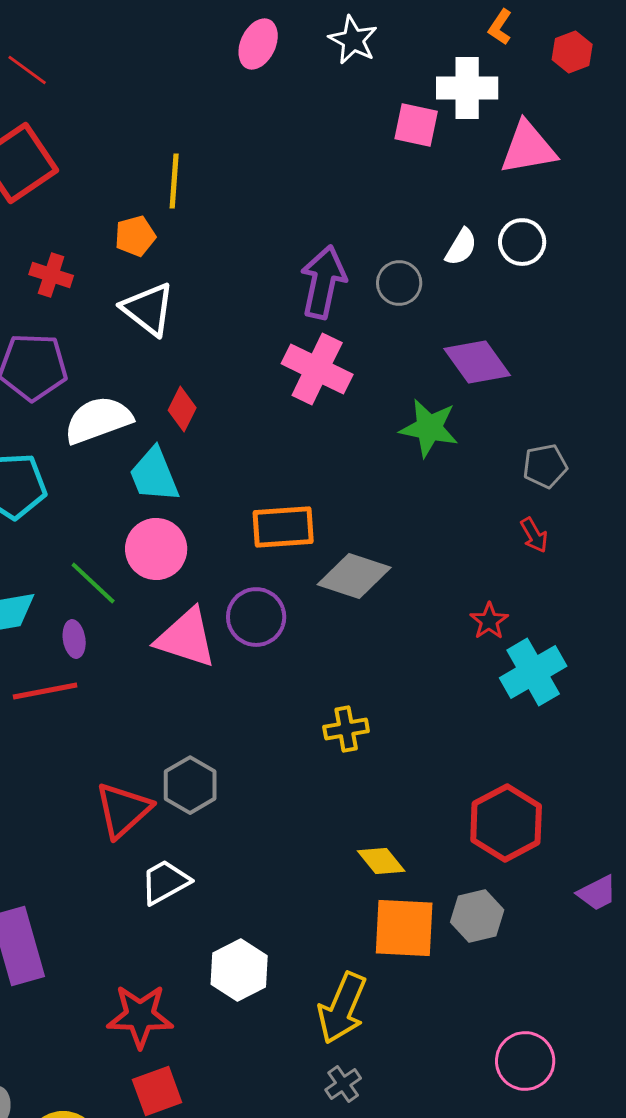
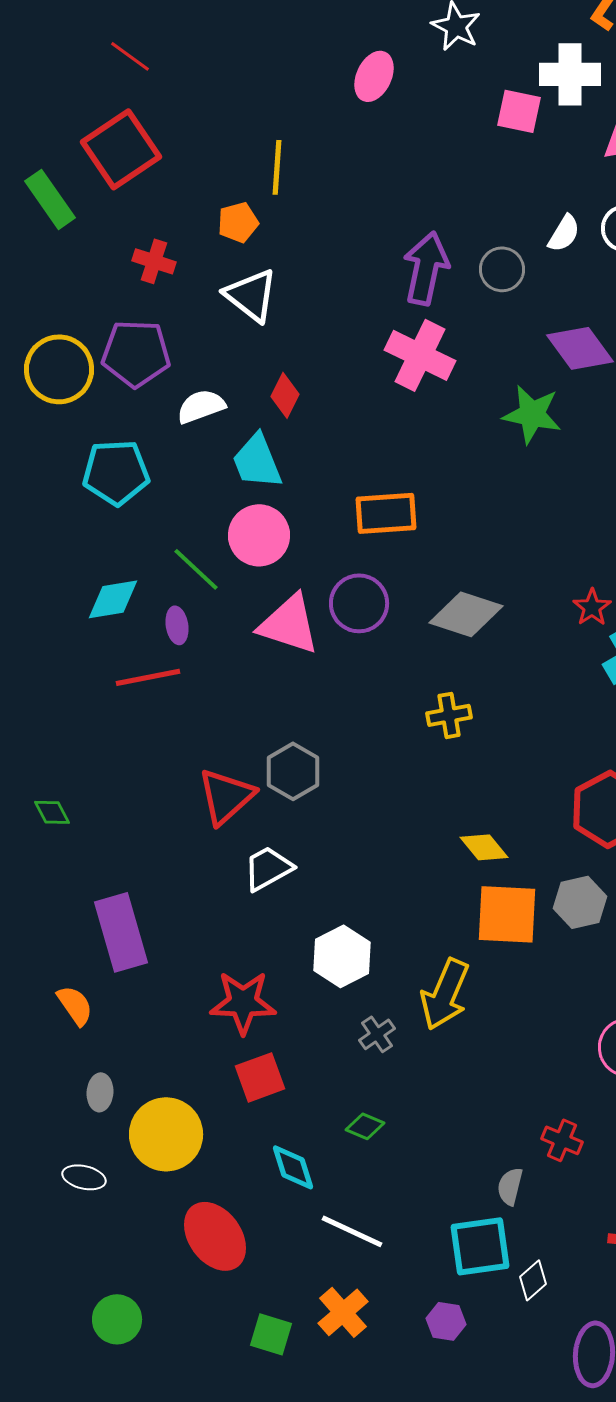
pink ellipse: (258, 44) -> (374, 76), moved
white semicircle: (98, 420) -> (201, 406), size x0.7
gray diamond: (354, 576) -> (466, 614), moved
gray cross: (343, 1084) -> (377, 1034), moved

